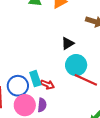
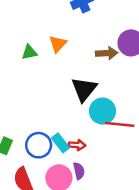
black triangle: (68, 43) -> (84, 89), size x1.6
blue circle: (18, 86) -> (39, 145), moved

